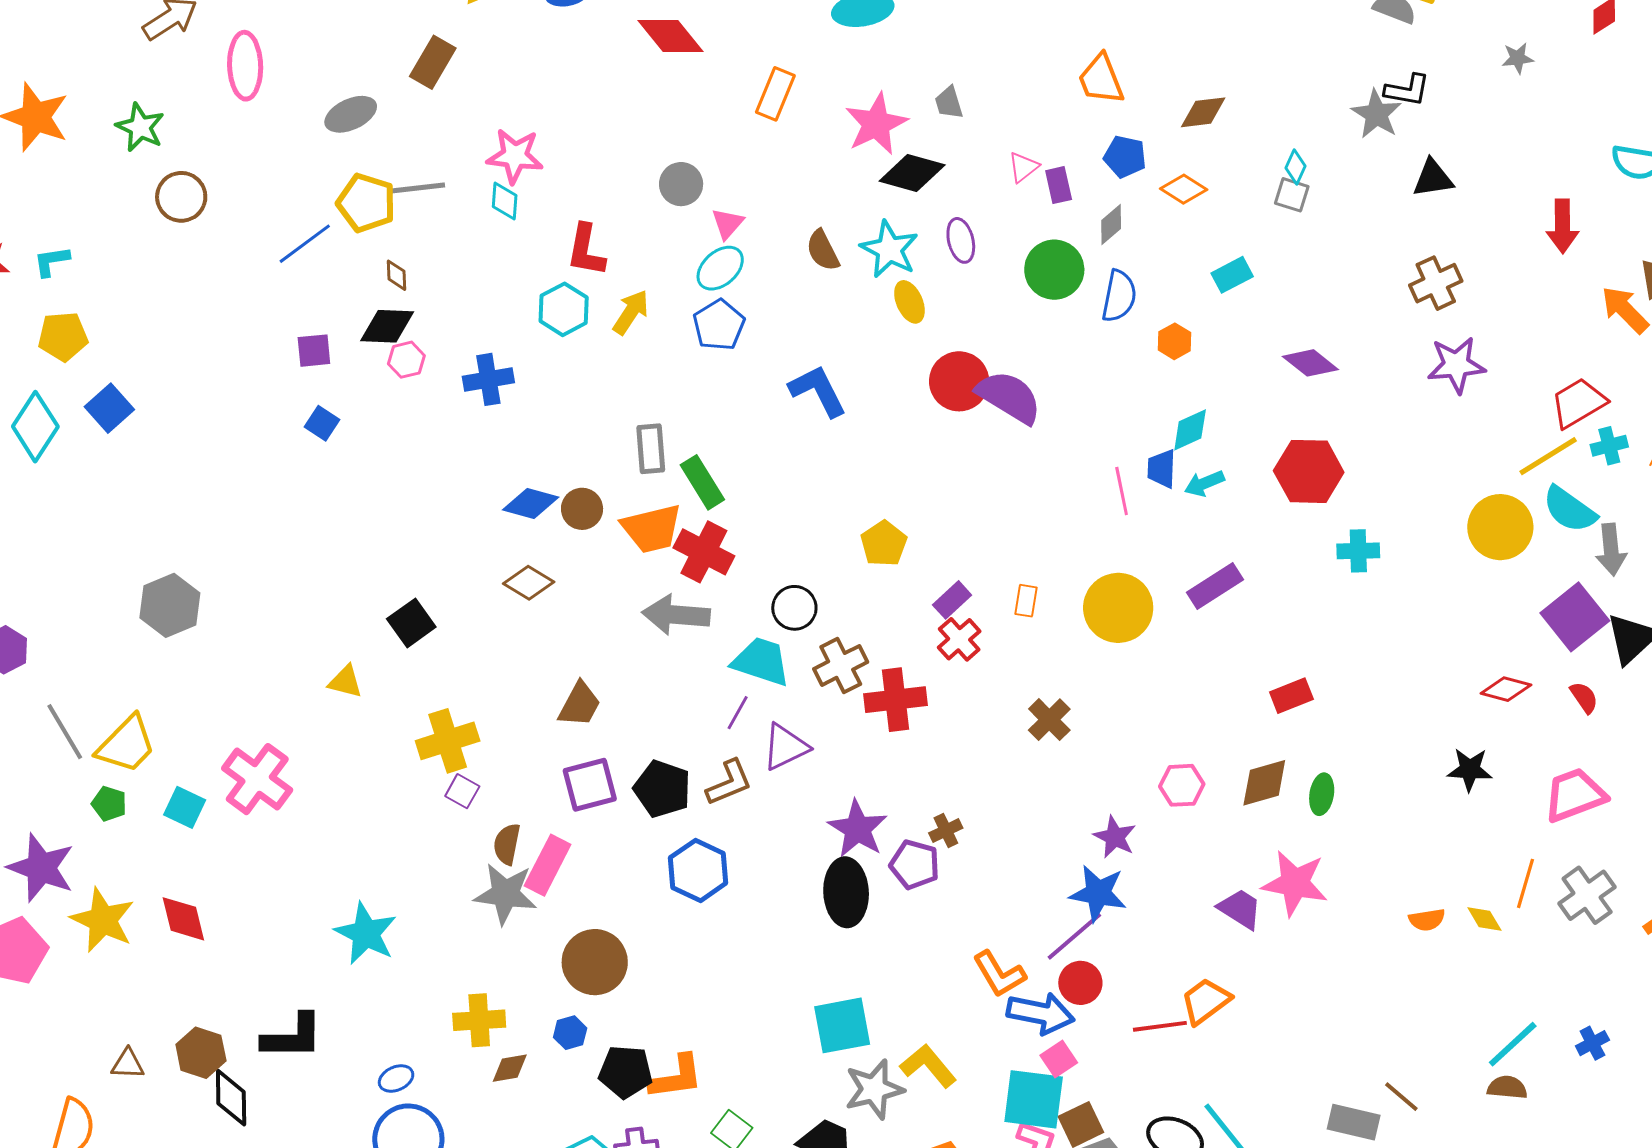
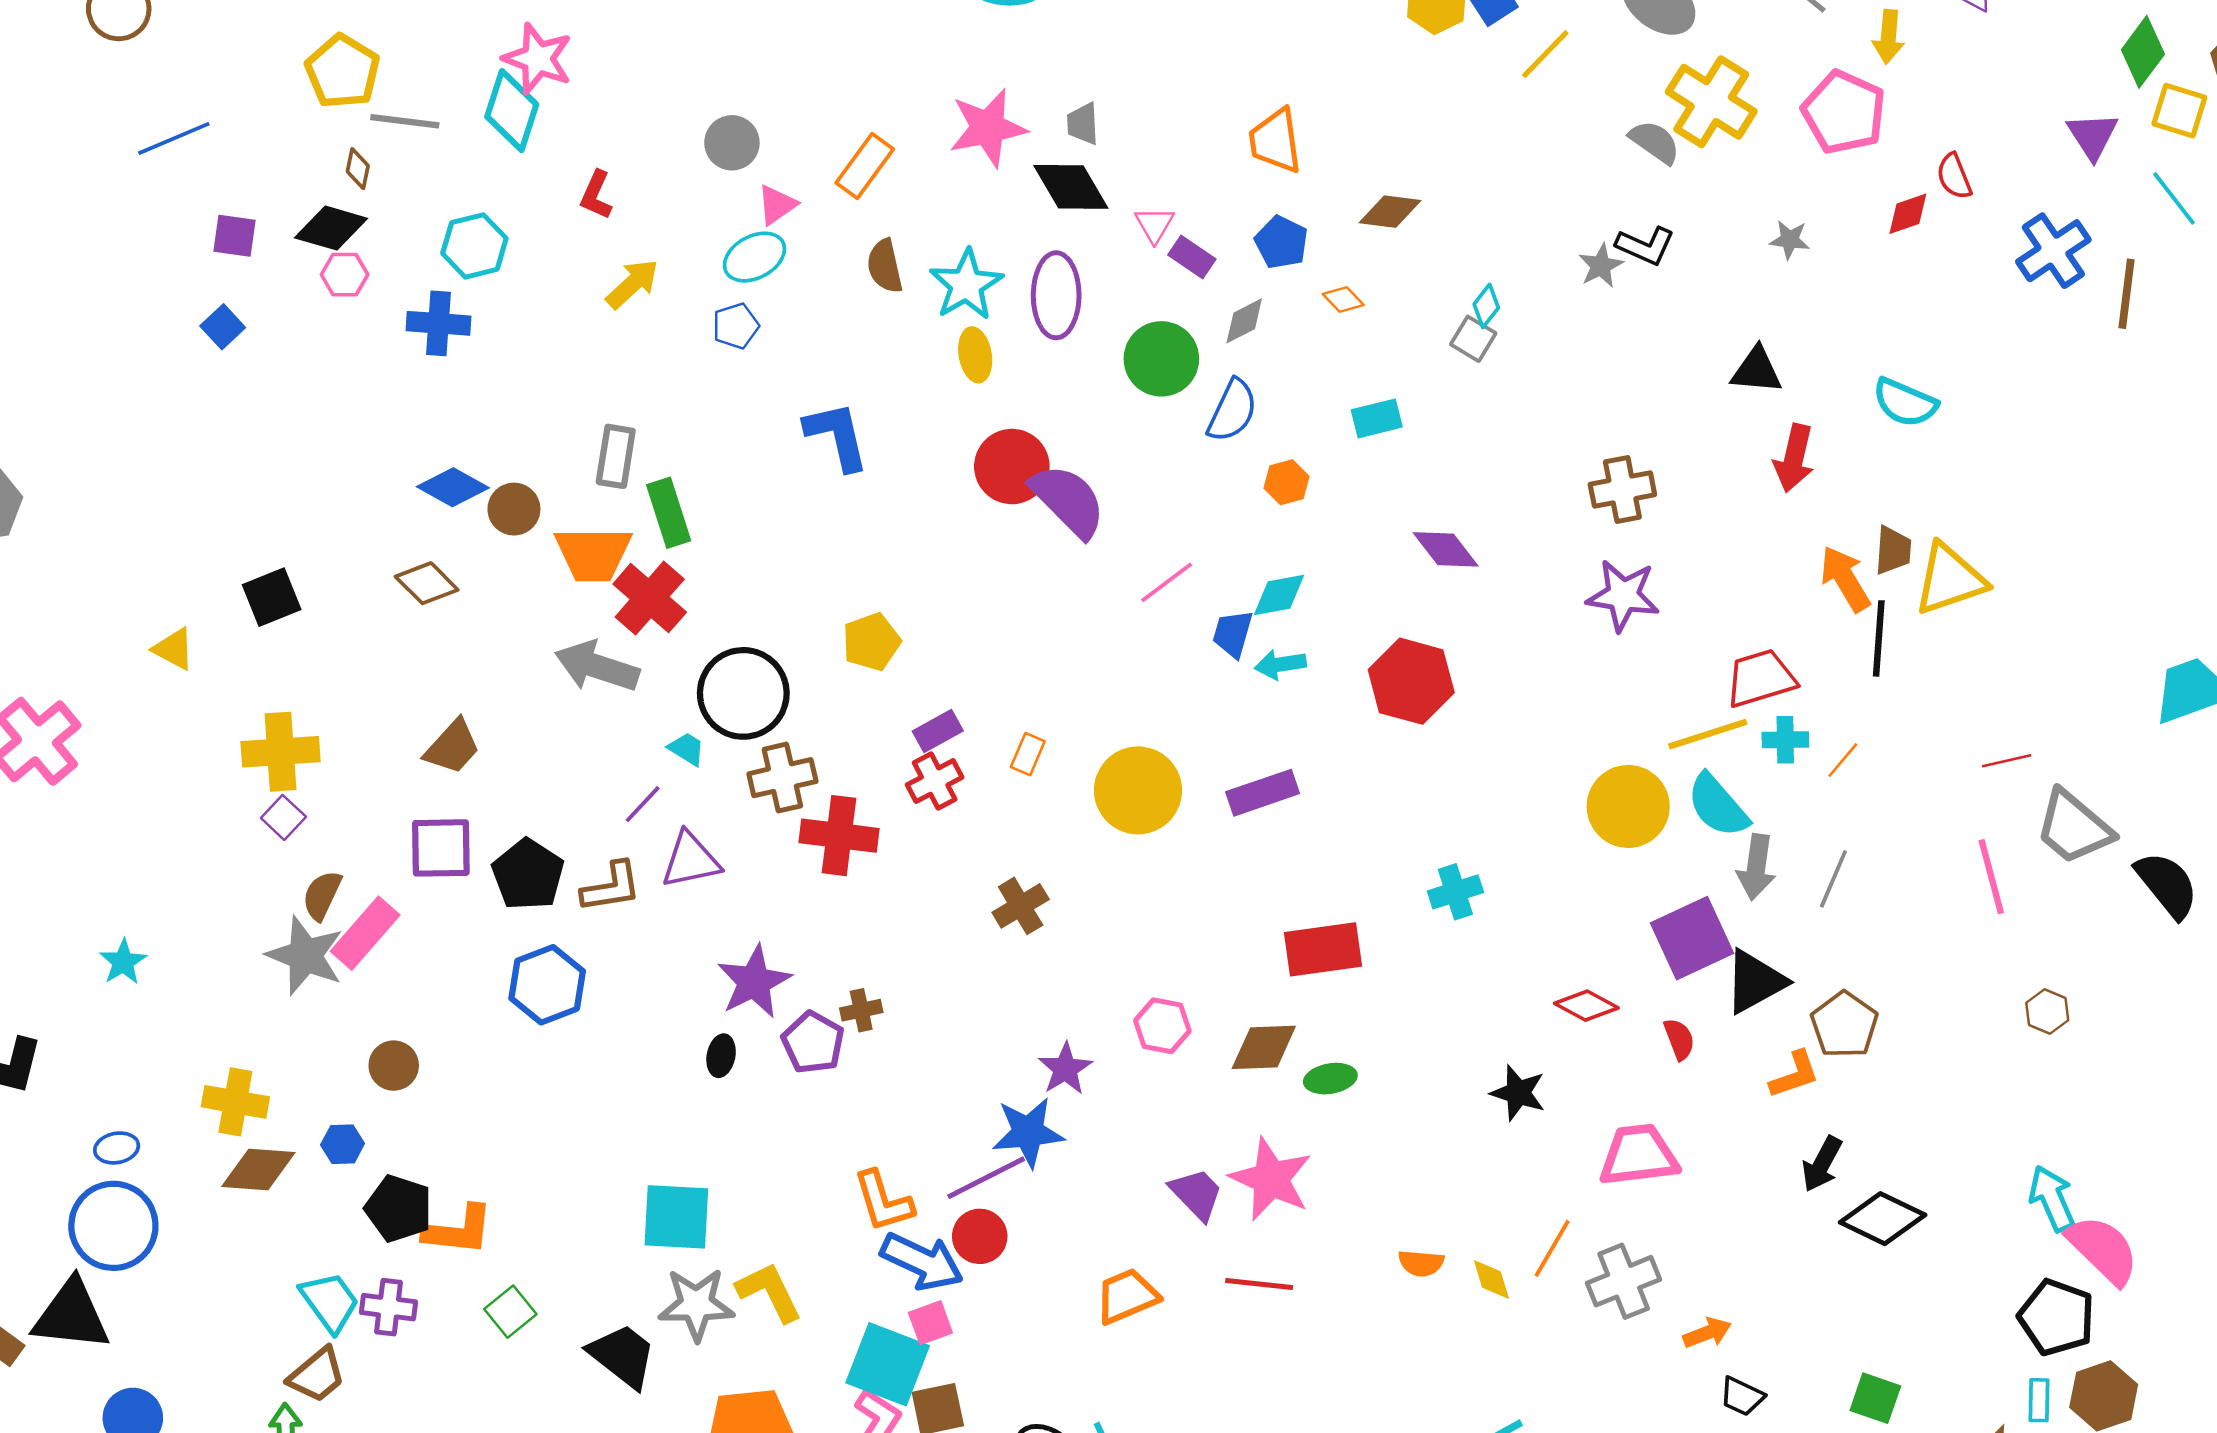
orange rectangle: (775, 94) -> (865, 166), moved
gray star: (1376, 114) -> (1601, 266), size x0.7
pink triangle: (1023, 167) -> (1154, 225), turned -36
black diamond: (912, 173) -> (1071, 187), moved, turned 30
black triangle: (1433, 178) -> (1757, 370), moved
purple rectangle: (1059, 185) -> (1192, 257), turned -57
gray line: (418, 188) -> (405, 121), moved
orange diamond: (1184, 189) -> (1343, 299), size x0.7
cyan diamond: (505, 201) -> (512, 111), size x1.6
purple ellipse: (961, 240) -> (1056, 295), size x1.5
blue line: (305, 244) -> (174, 138), moved
red L-shape: (586, 250) -> (596, 195), size x0.7
cyan hexagon: (564, 309) -> (474, 246), moved
blue pentagon: (719, 325) -> (736, 326), size x0.7
pink line: (1122, 491) -> (1167, 582), moved, turned 51
cyan cross: (1358, 551) -> (1455, 892), moved, turned -30
black circle: (794, 608) -> (743, 693), size x1.6
cyan trapezoid: (761, 661) -> (687, 749), size x0.5
red rectangle: (1291, 696) -> (1323, 949), size x1.5
green ellipse: (1322, 794) -> (1330, 1079), turned 57
black ellipse: (846, 892) -> (721, 1056), size x0.5
blue star: (1098, 893) -> (1028, 1132), turned -30
cyan star: (366, 933) -> (123, 962), size x0.6
brown circle: (595, 962) -> (394, 1066), size x0.6
red line: (1160, 1026) -> (1259, 1284), moved
brown diamond: (510, 1068) -> (258, 1169), size x1.5

